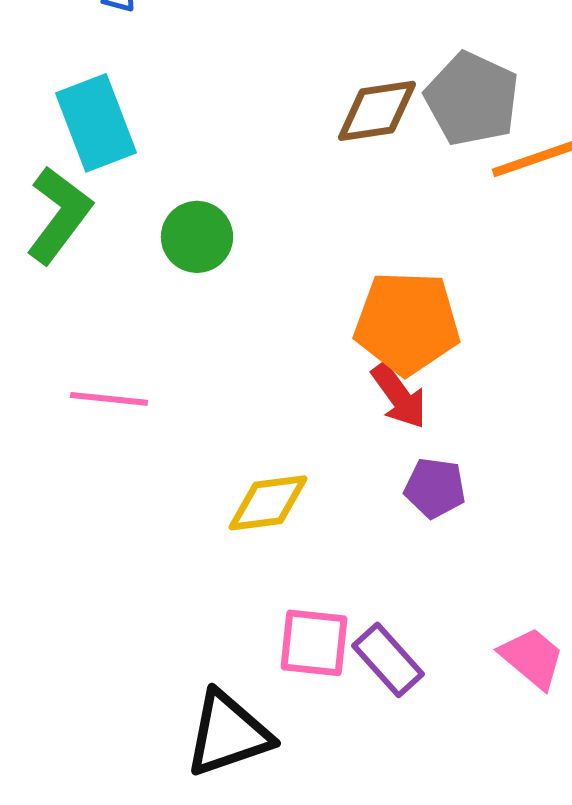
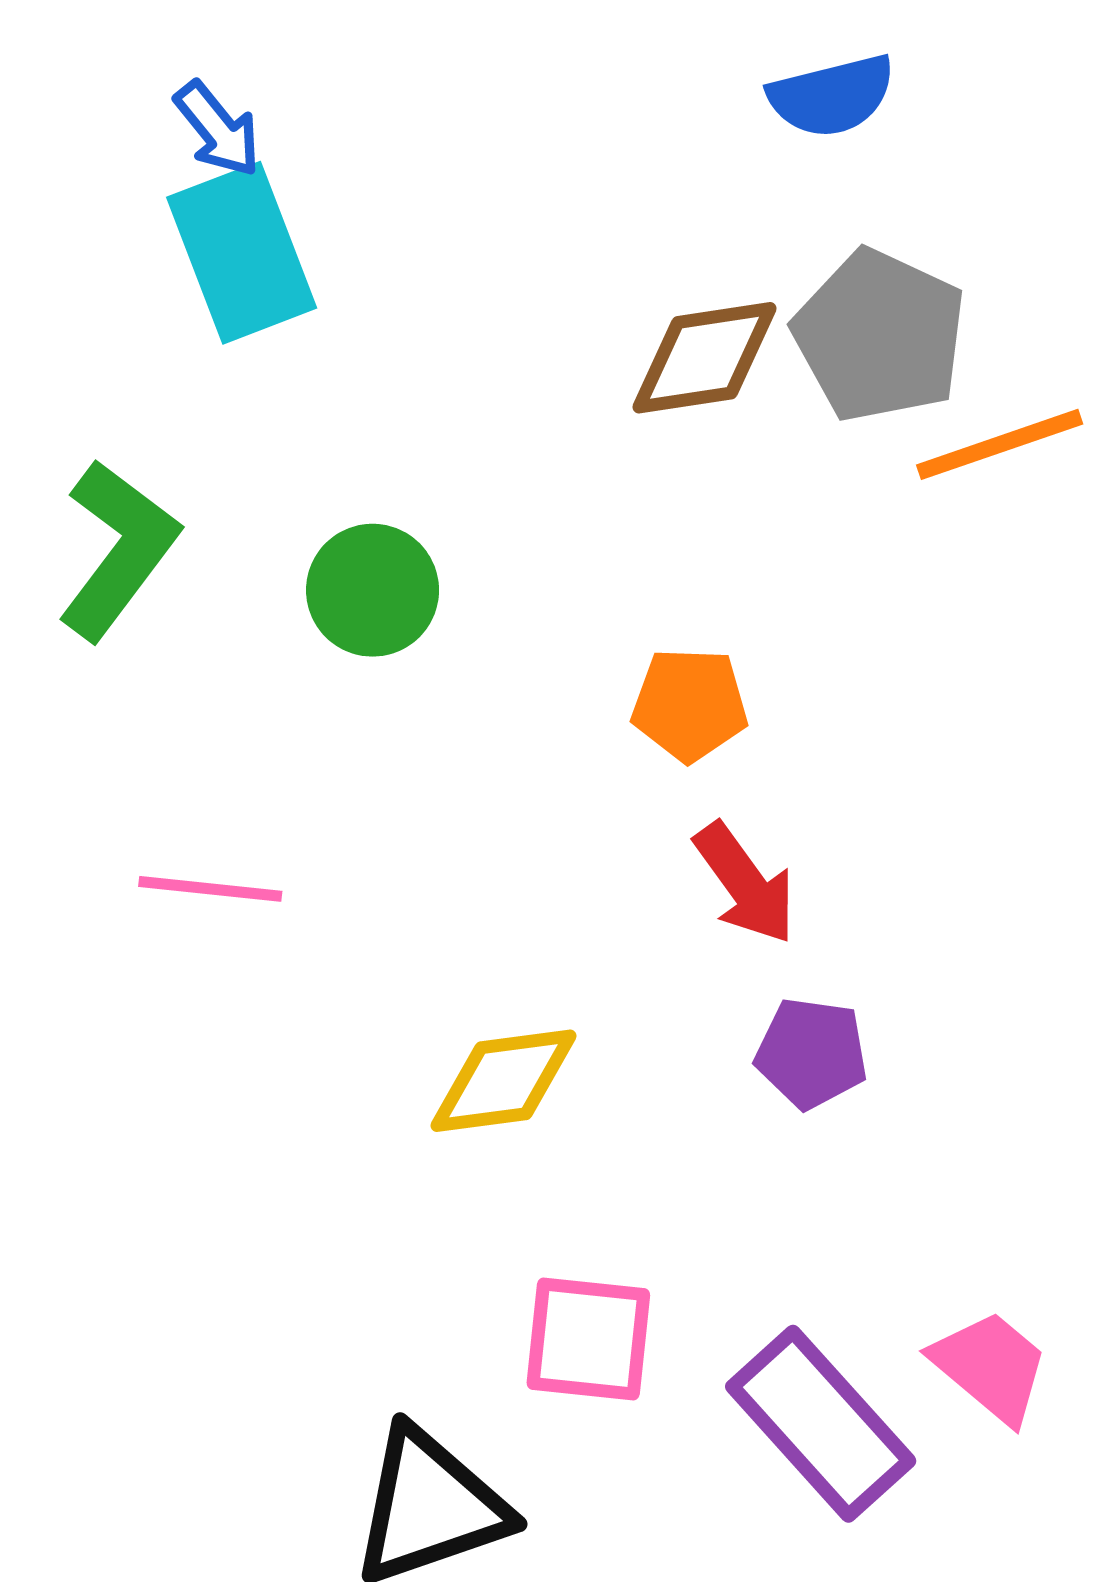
cyan rectangle: (96, 123) -> (242, 253), moved
orange pentagon: (407, 323) -> (690, 705), moved, size x0.6
purple rectangle: (388, 660) -> (821, 1424), moved, size x1.4

